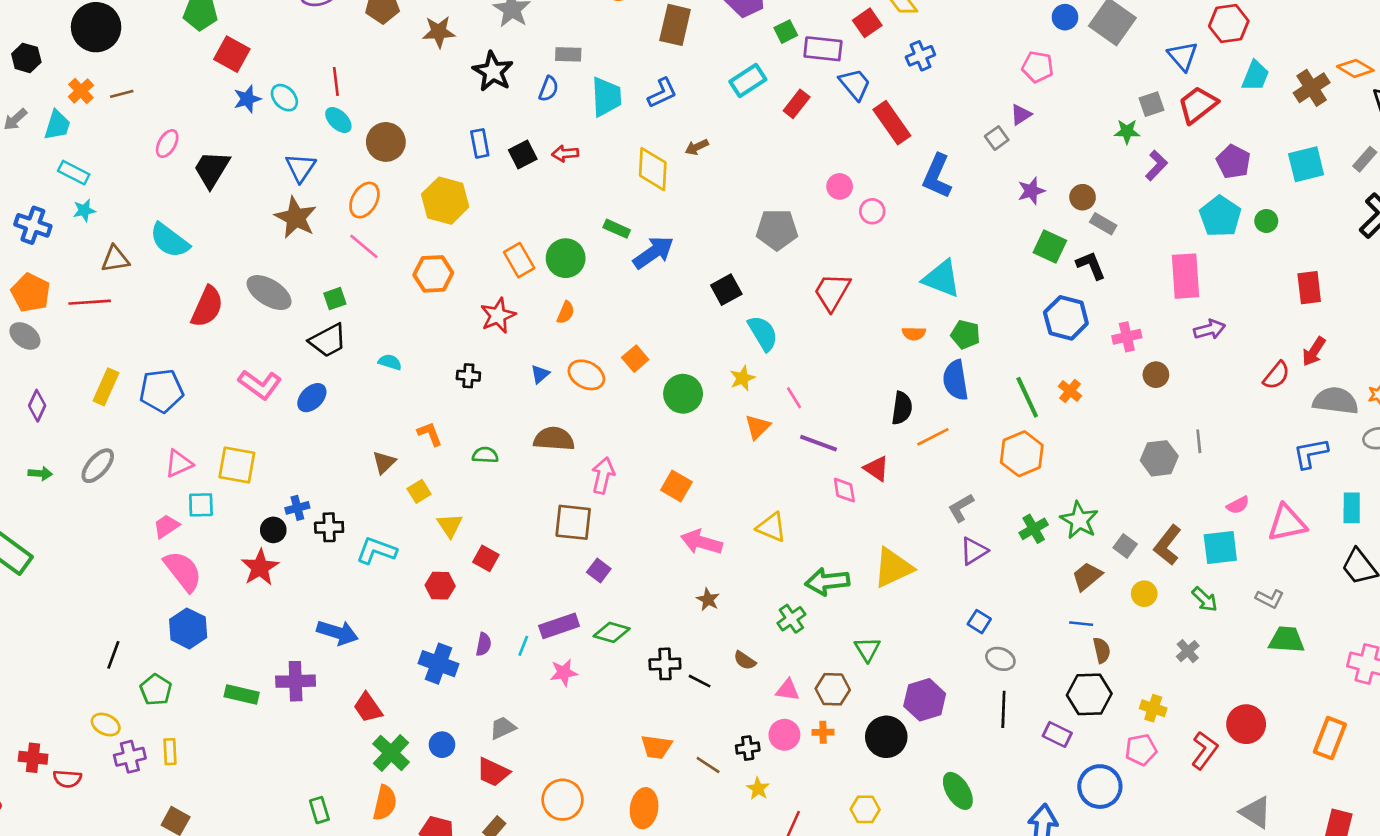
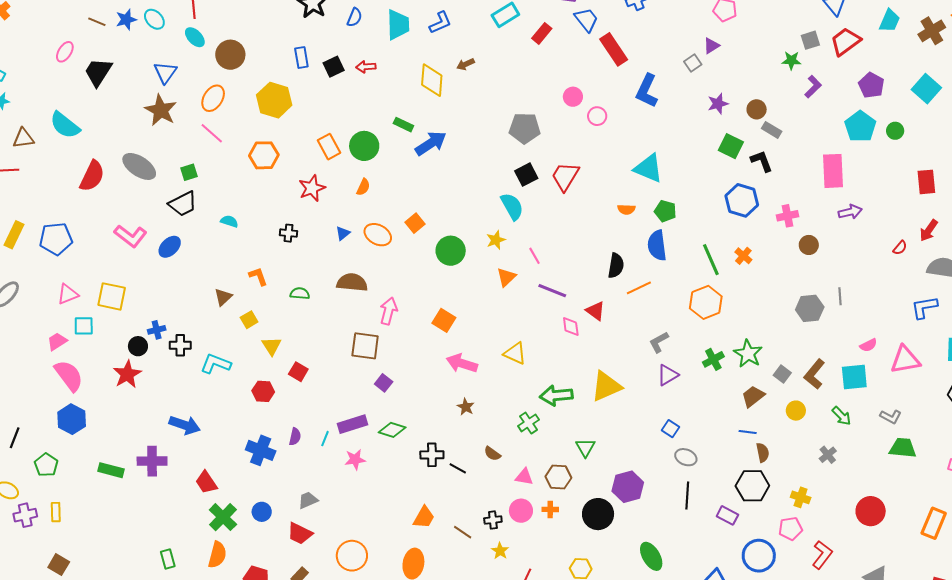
brown line: (122, 94) -> (97, 22), moved, turned 36
cyan square: (1306, 164) -> (926, 89), turned -36
black square: (726, 290) -> (526, 175), moved
red semicircle: (1276, 375) -> (900, 248), size x0.7
orange trapezoid: (656, 747) -> (424, 517), turned -70
red L-shape: (1204, 750) -> (822, 555), moved

